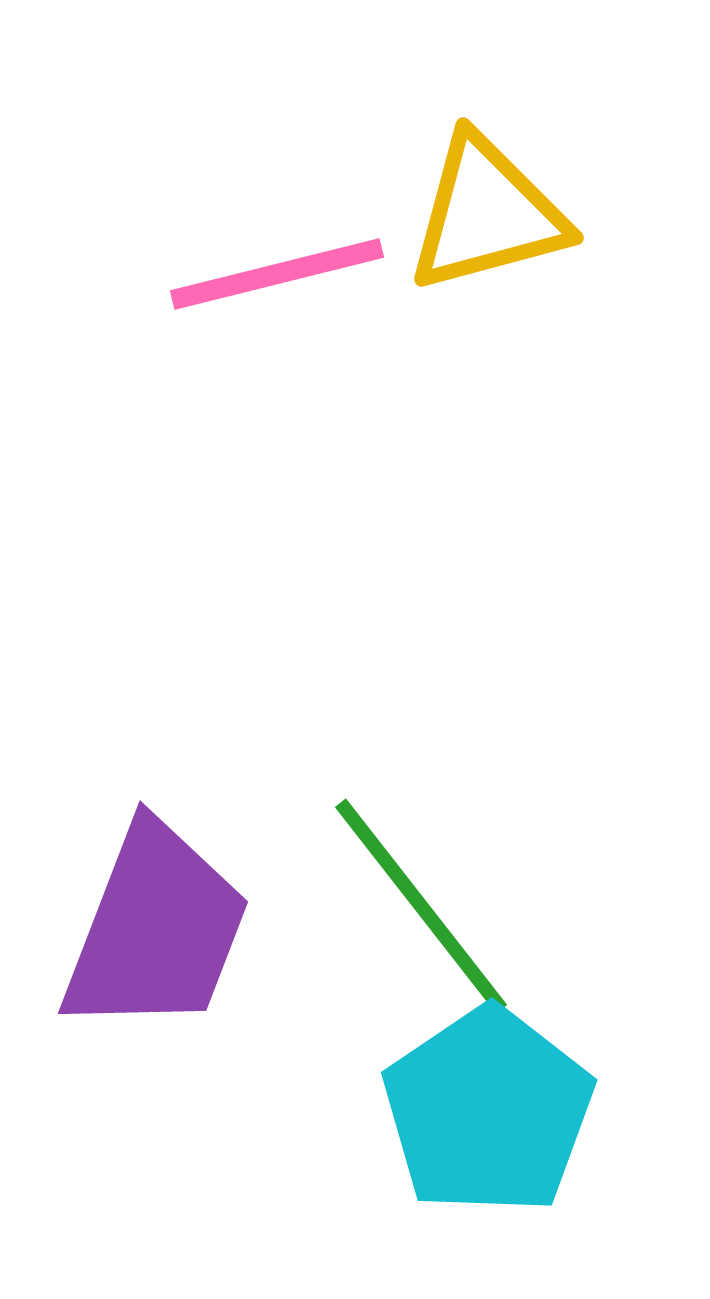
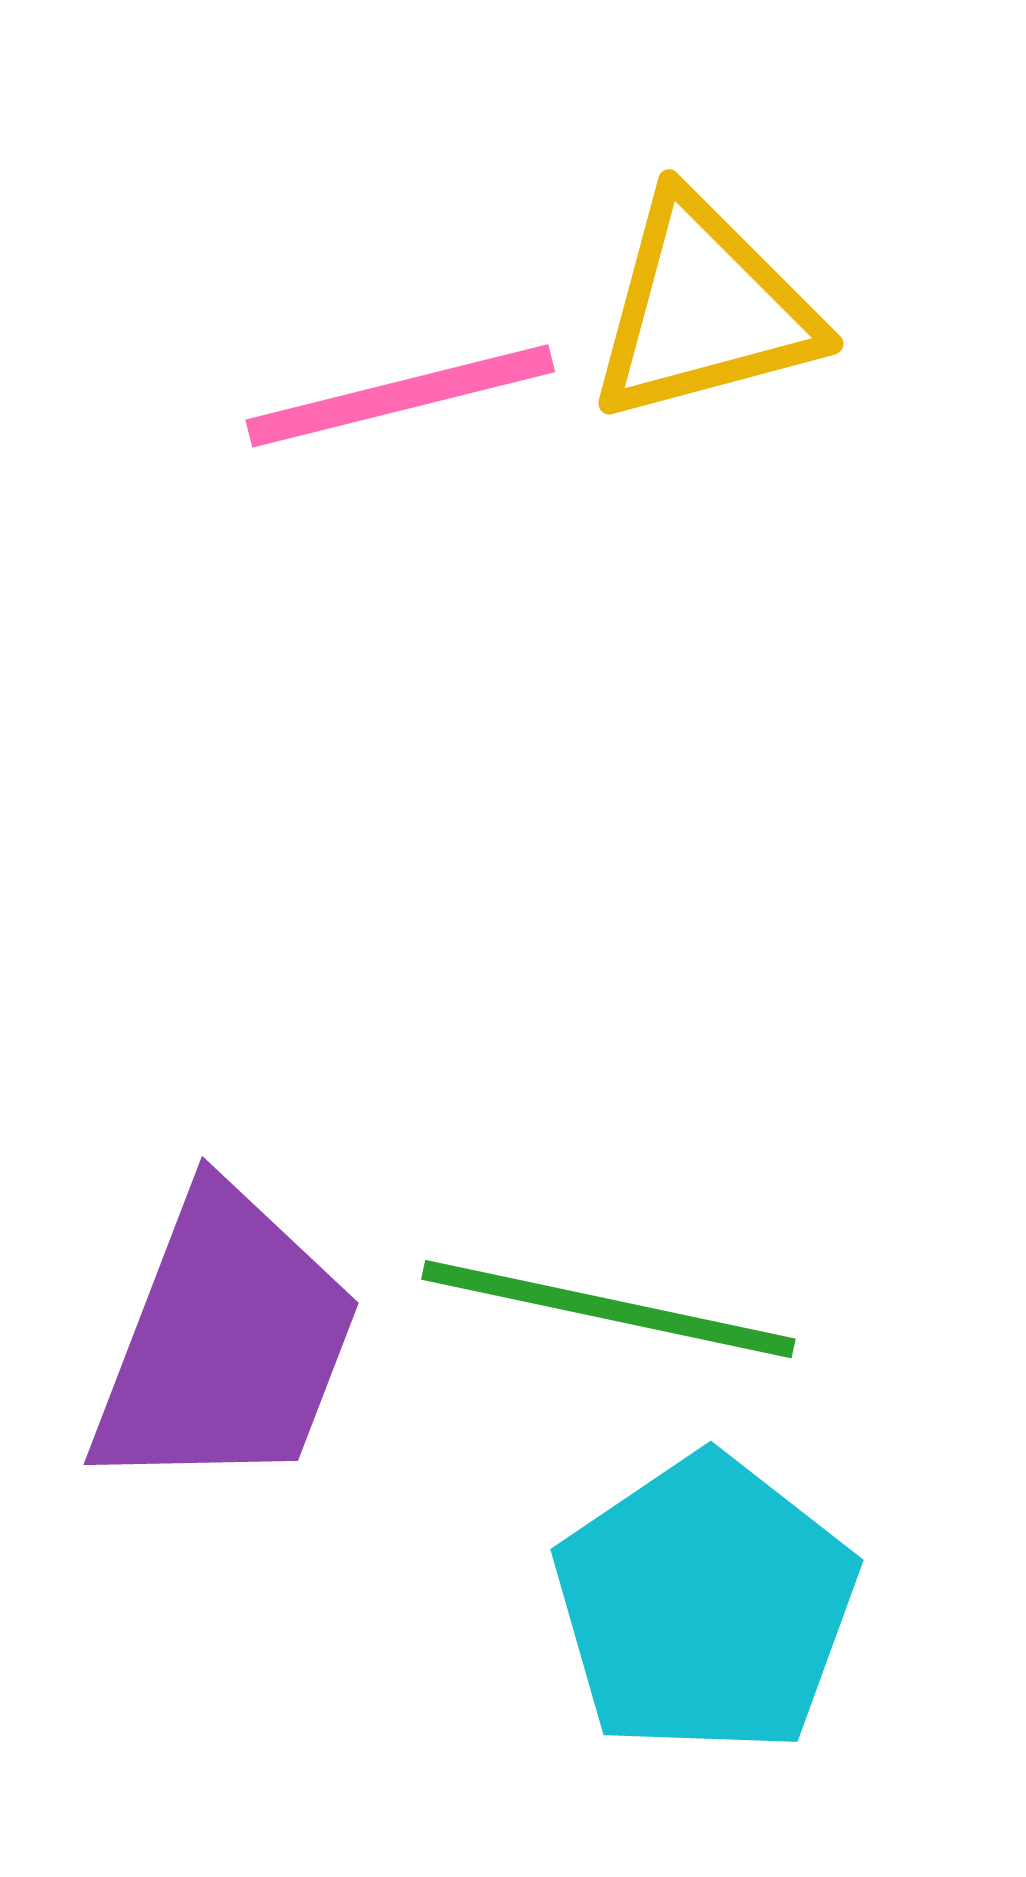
green line: (421, 906) -> (608, 1309), turned -40

